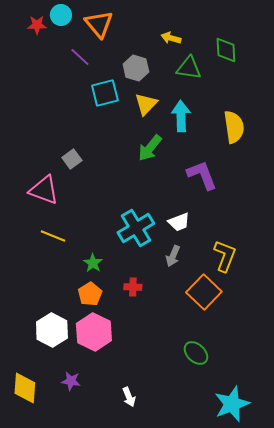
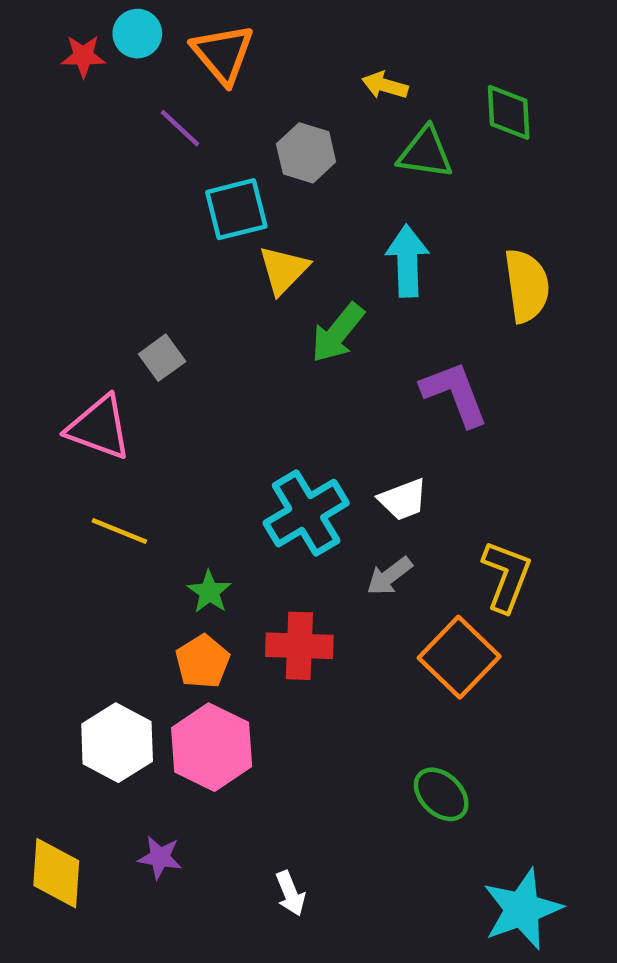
yellow triangle: (146, 104) -> (284, 270), moved
gray arrow: (173, 256) -> (389, 576), turned 30
red cross: (133, 287) -> (299, 646), size x1.6

